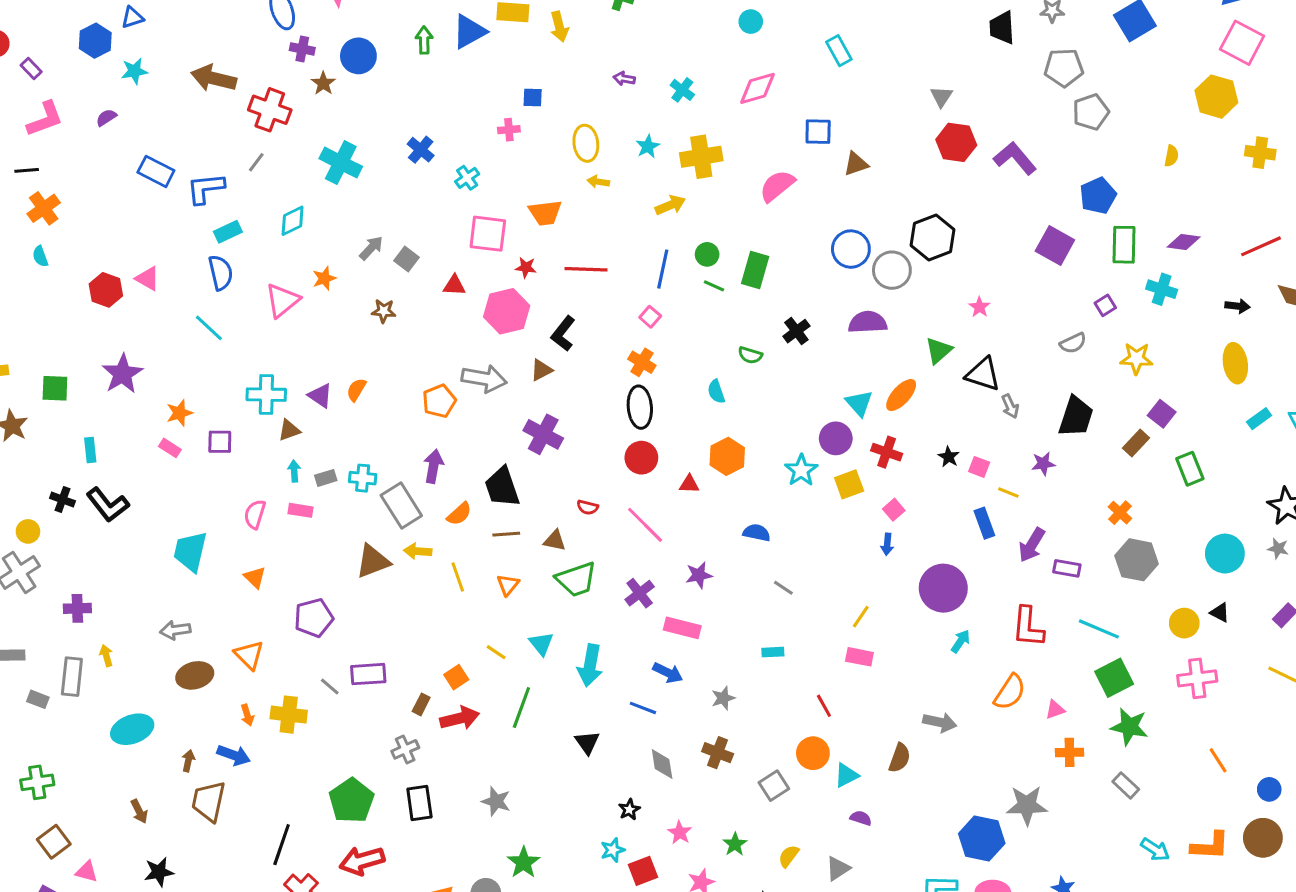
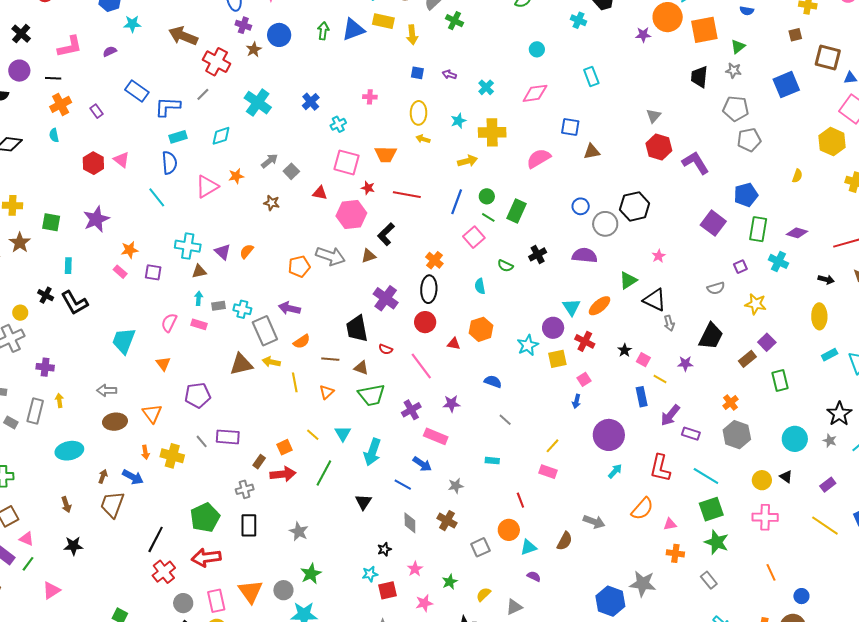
purple rectangle: (31, 68) -> (96, 111), moved
blue square: (533, 98) -> (417, 73), moved
blue circle: (851, 249) -> (581, 206), size x0.7
pink square: (650, 317) -> (474, 237), moved, size x1.5
purple cross: (543, 434) -> (386, 298), moved
purple arrow: (433, 466) -> (289, 308), turned -95
black trapezoid: (502, 487) -> (357, 329), moved

